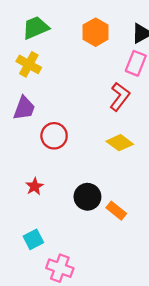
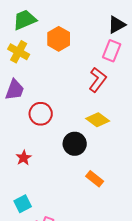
orange hexagon: (96, 32) -> (59, 39), moved
black circle: (87, 197) -> (75, 144), moved

